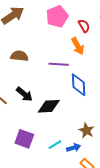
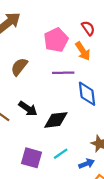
pink pentagon: (57, 16) -> (56, 40), moved
brown semicircle: (19, 56) -> (19, 67), turned -54
cyan line: (55, 145) -> (61, 154), moved

